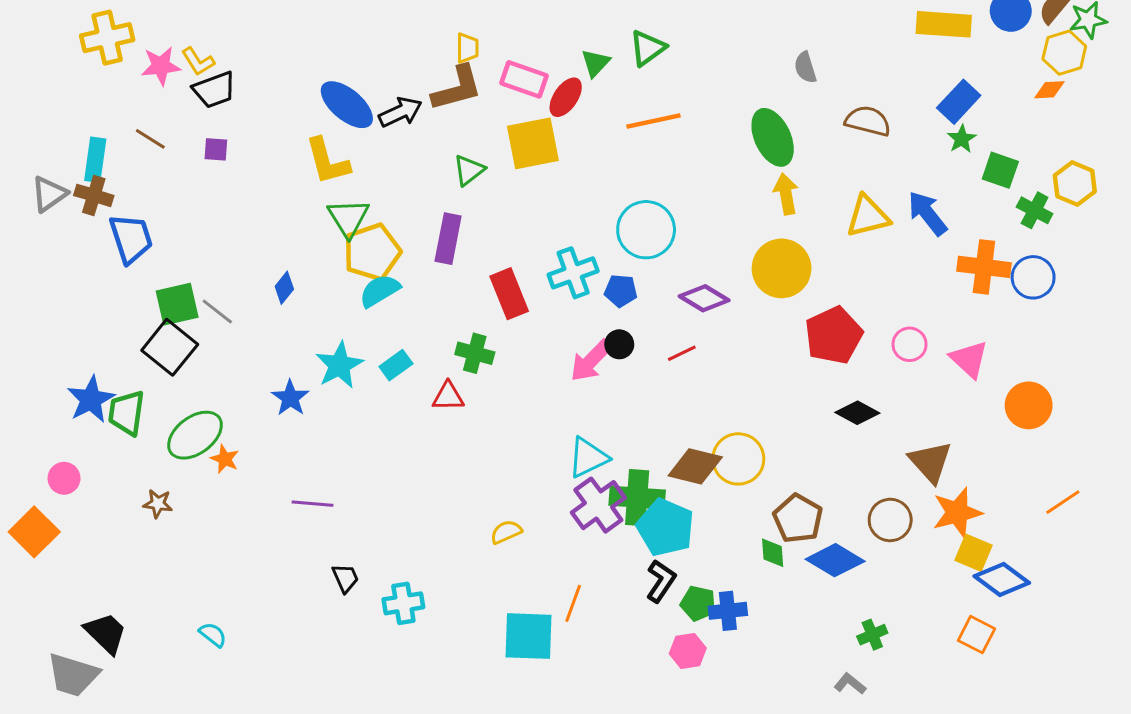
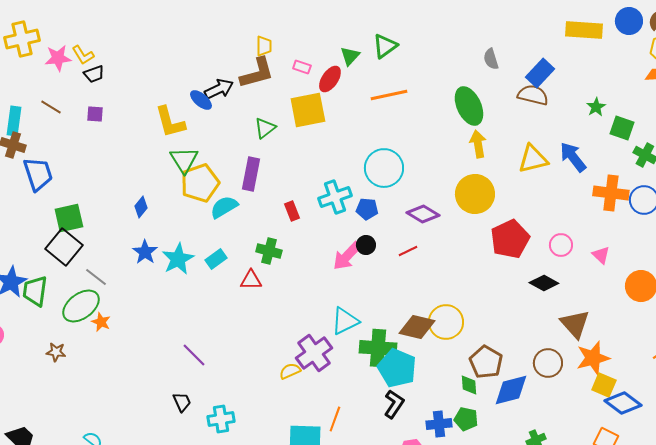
pink rectangle: (524, 79) -> (302, 67), size x0.6
black trapezoid: (214, 90) -> (94, 74), size x0.7
blue rectangle: (959, 102) -> (540, 73), moved
blue ellipse: (347, 105) -> (201, 100), moved, size x0.6
cyan semicircle: (380, 291) -> (224, 207), moved
red rectangle: (509, 294) -> (292, 211), size x0.6
gray line: (217, 312) -> (96, 277), moved
pink triangle: (969, 359) -> (601, 255), size x0.7
blue star: (290, 398) -> (145, 252), moved
black diamond: (857, 413) -> (544, 283), moved
purple line: (313, 504) -> (194, 355), moved, turned 40
purple cross: (598, 505) -> (314, 353), moved
blue diamond: (835, 560) -> (511, 390), turned -45
green pentagon: (698, 603) -> (466, 419), moved

